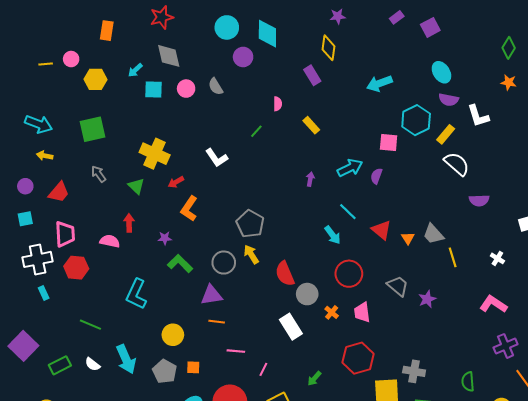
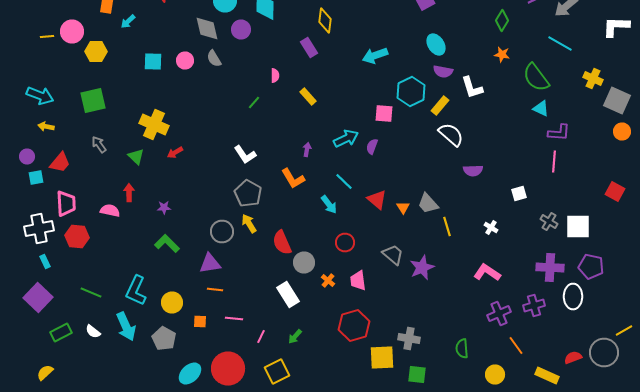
gray diamond: (169, 56) -> (207, 28), moved
pink circle: (71, 59) -> (72, 32), size x1.5
cyan arrow: (135, 70) -> (128, 22), moved
white L-shape: (217, 158) -> (245, 154), moved
orange L-shape: (189, 209) -> (293, 178), moved, turned -65
cyan square: (25, 219) -> (36, 178), moved
green L-shape: (180, 264) -> (167, 244), moved
red circle: (349, 274) -> (345, 242), size x0.7
cyan L-shape: (136, 294) -> (136, 290), moved
purple star: (427, 299) -> (422, 268), size x1.4
purple square: (23, 346) -> (38, 298), moved
orange square: (193, 367) -> (200, 322), moved
green arrow: (314, 379) -> (295, 336), moved

